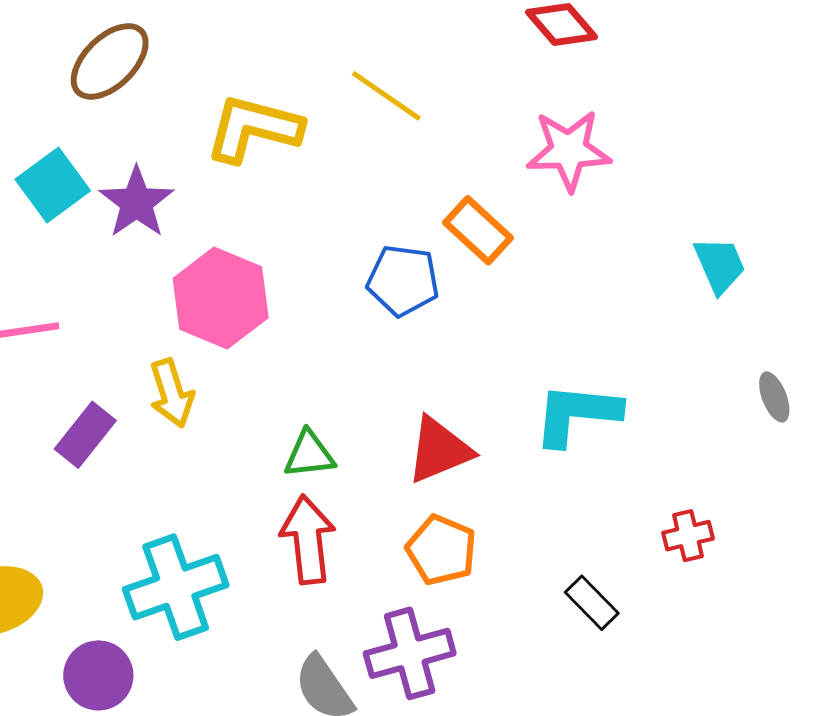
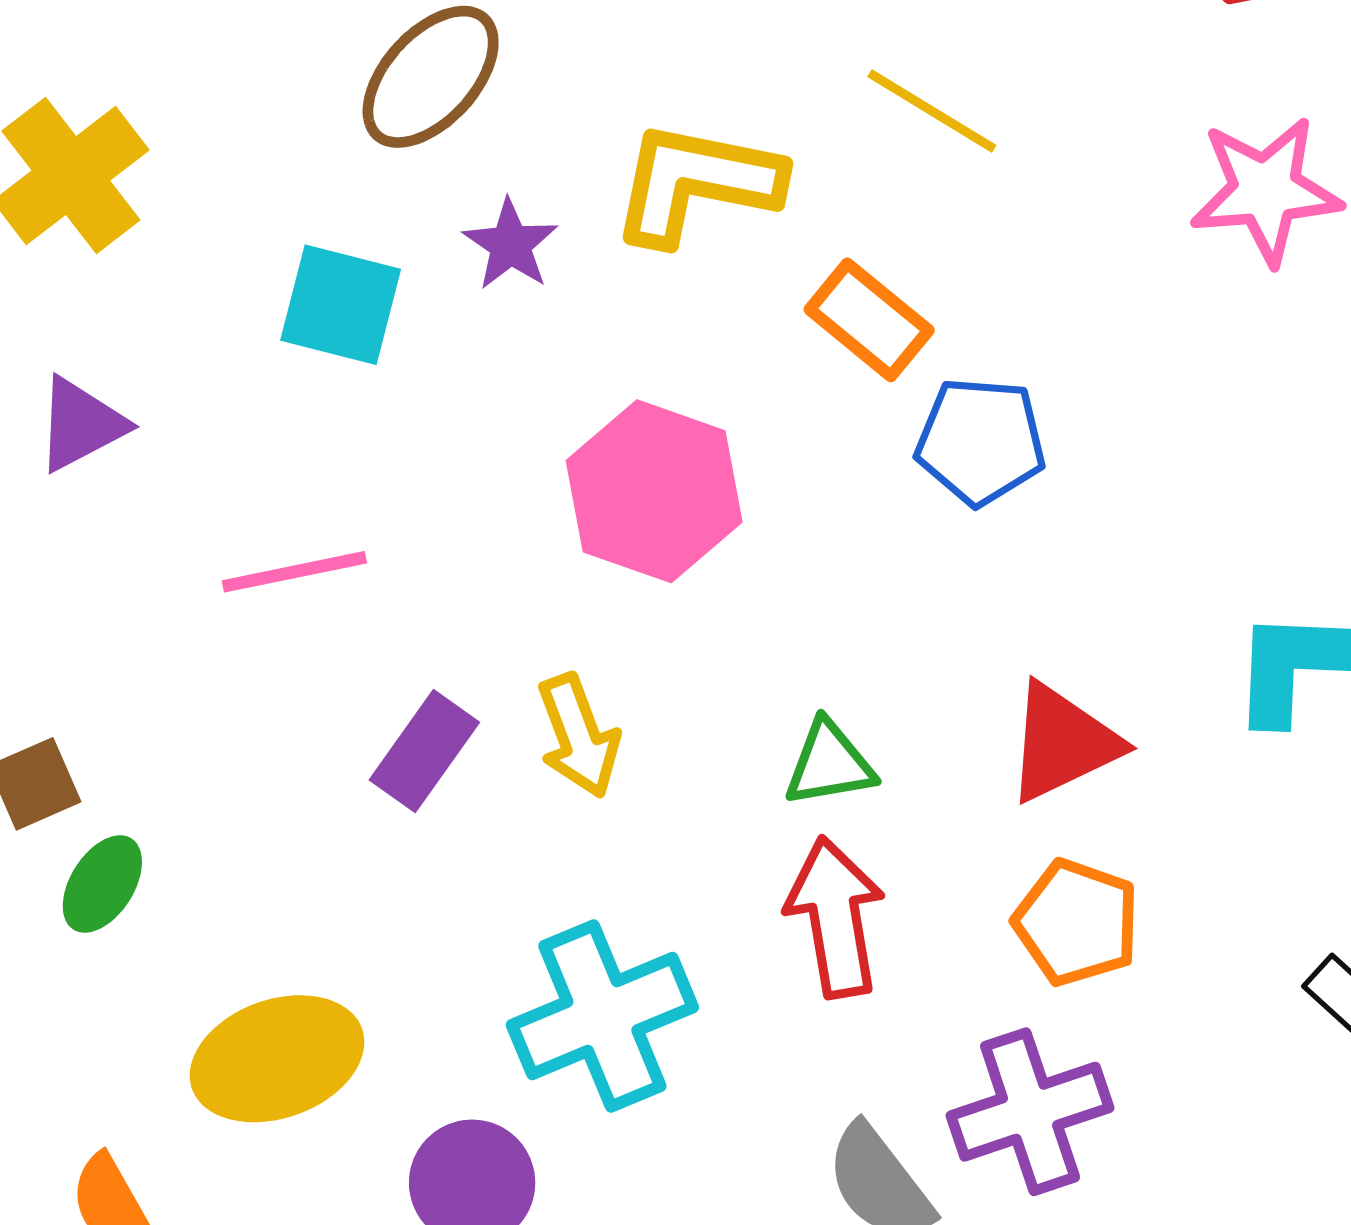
cyan square: (53, 185) -> (341, 305), turned -36
purple star: (137, 202) -> (510, 245), moved, size x0.7
orange rectangle: (478, 230) -> (869, 320), moved
yellow arrow: (172, 393) -> (579, 736), moved

